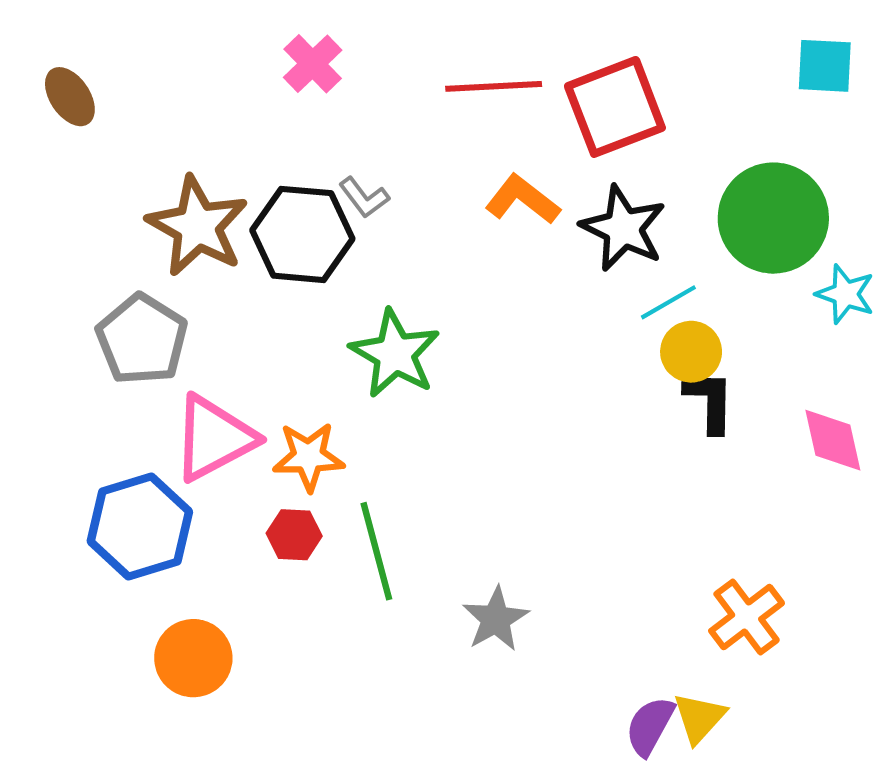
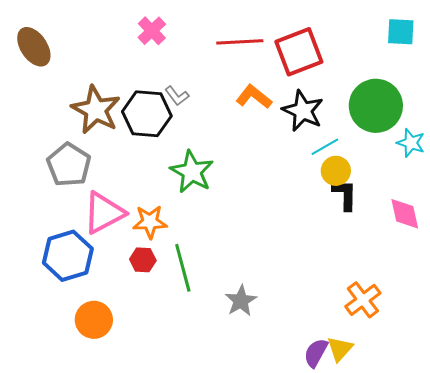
brown ellipse: (70, 97) -> (34, 47), size x1.4

